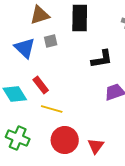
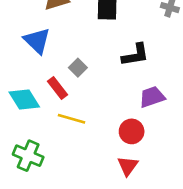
gray square: (51, 41) -> (78, 68), moved, turned -32
red circle: (65, 140) -> (132, 131), moved, size x0.7

